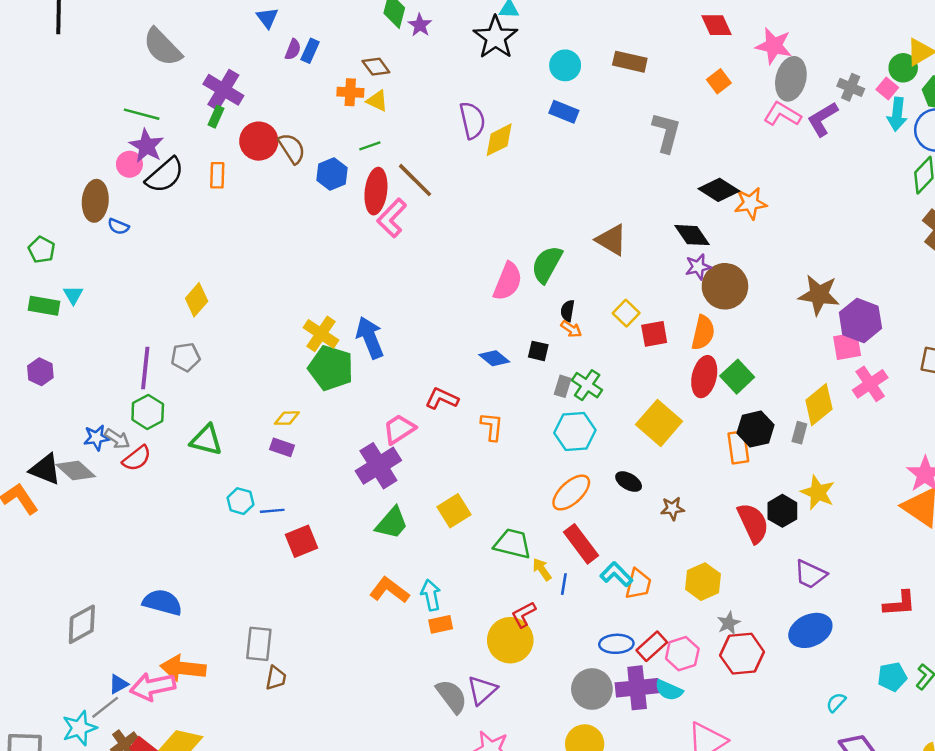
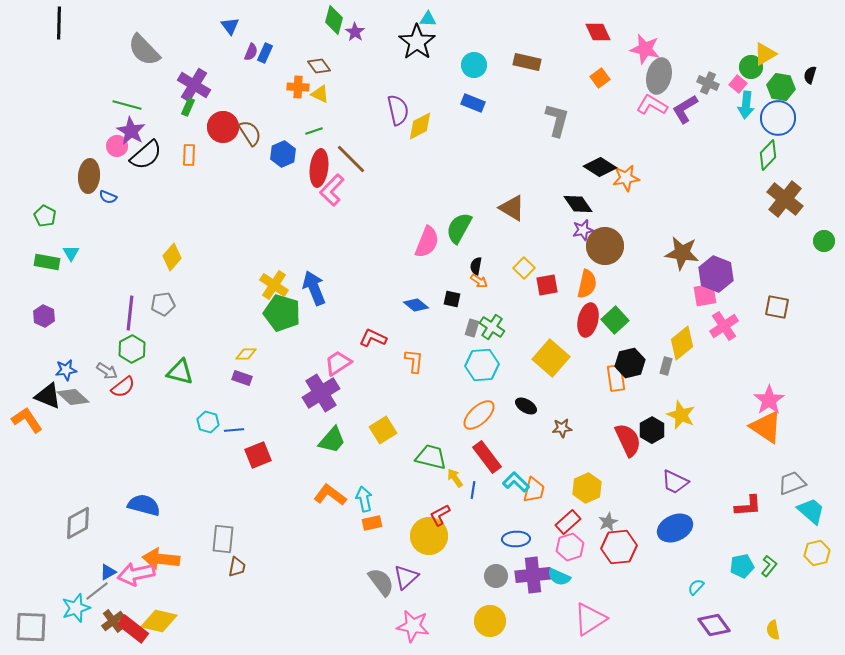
blue star: (96, 438) -> (66, 370), moved
red rectangle: (652, 646) -> (568, 522), moved
gray circle: (592, 689) -> (496, 576), size x0.7

